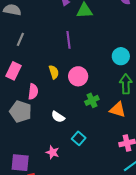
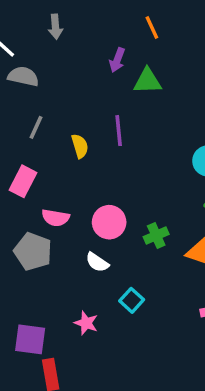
yellow semicircle: (54, 72) -> (80, 146), moved
pink circle: (78, 76) -> (109, 222), moved
pink semicircle: (33, 92) -> (56, 218), turned 91

